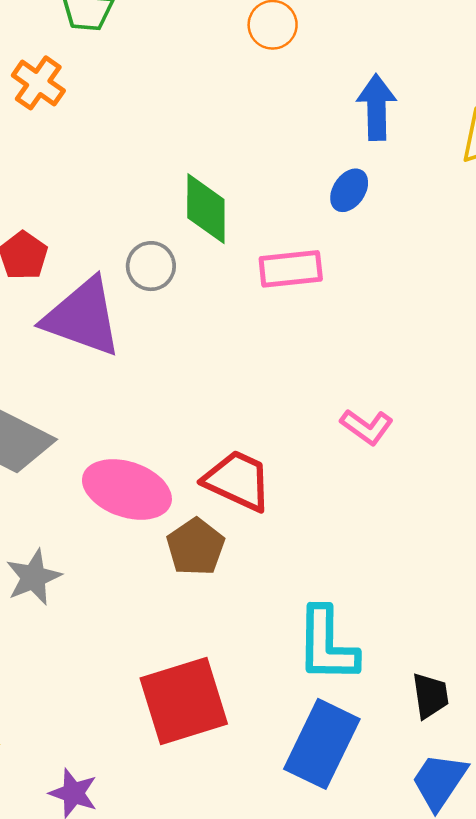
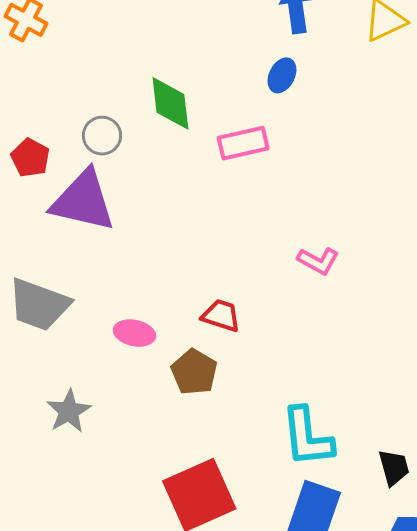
gray circle: (151, 266) -> (102, 136), moved
red trapezoid: (238, 481) -> (221, 315), size x0.7
pink ellipse: (127, 489) -> (134, 333), size x0.6

